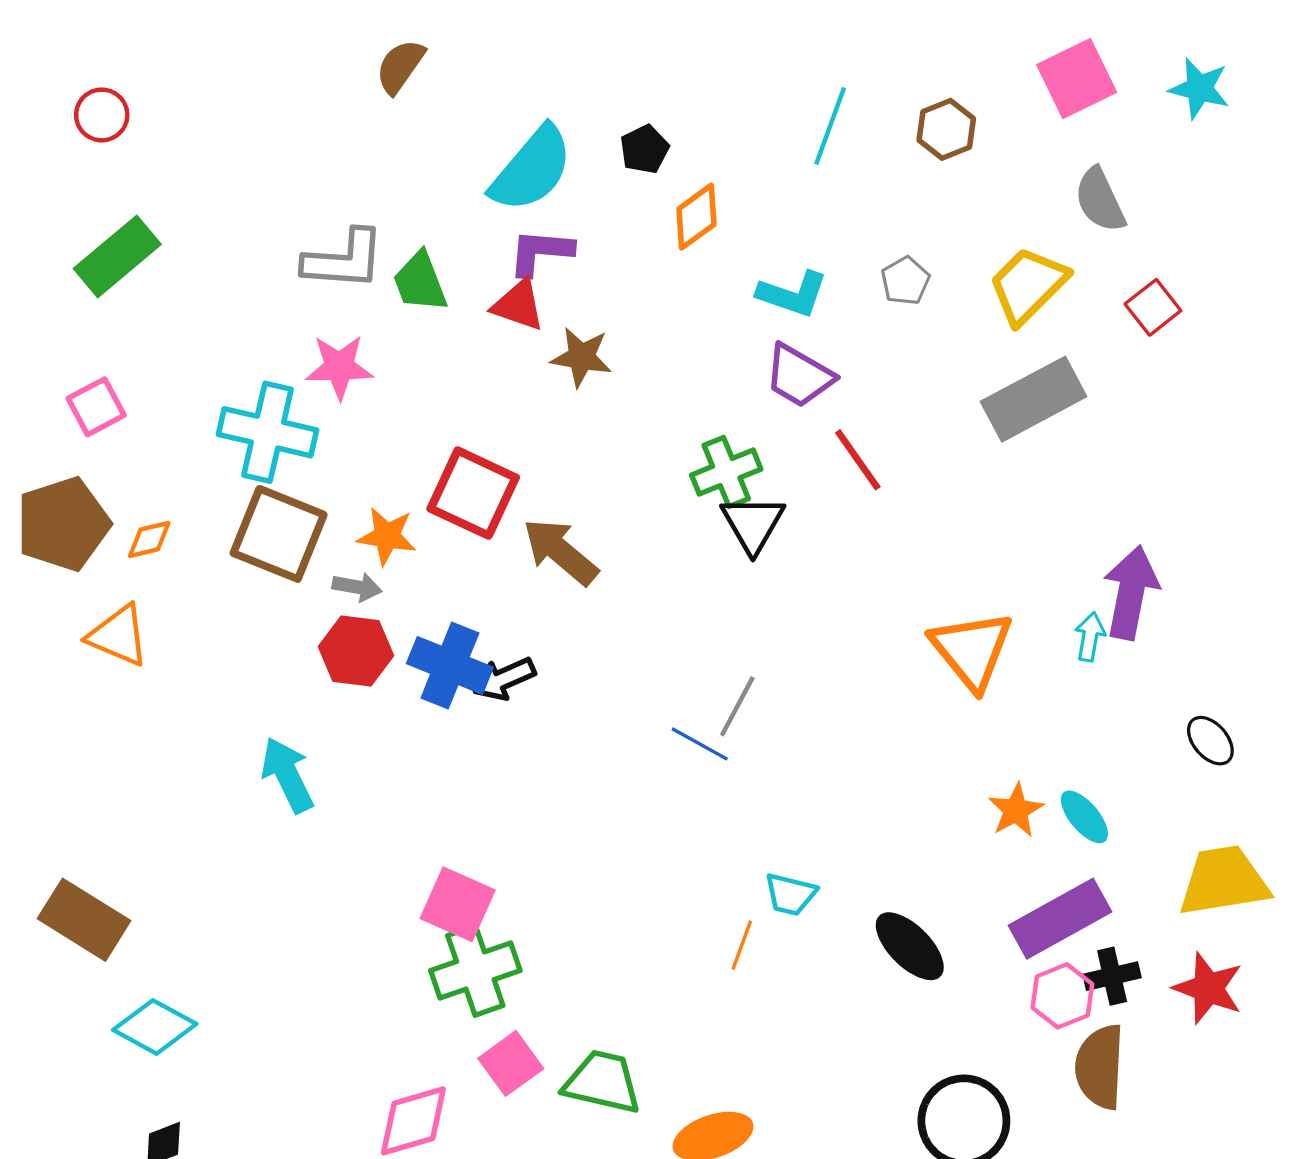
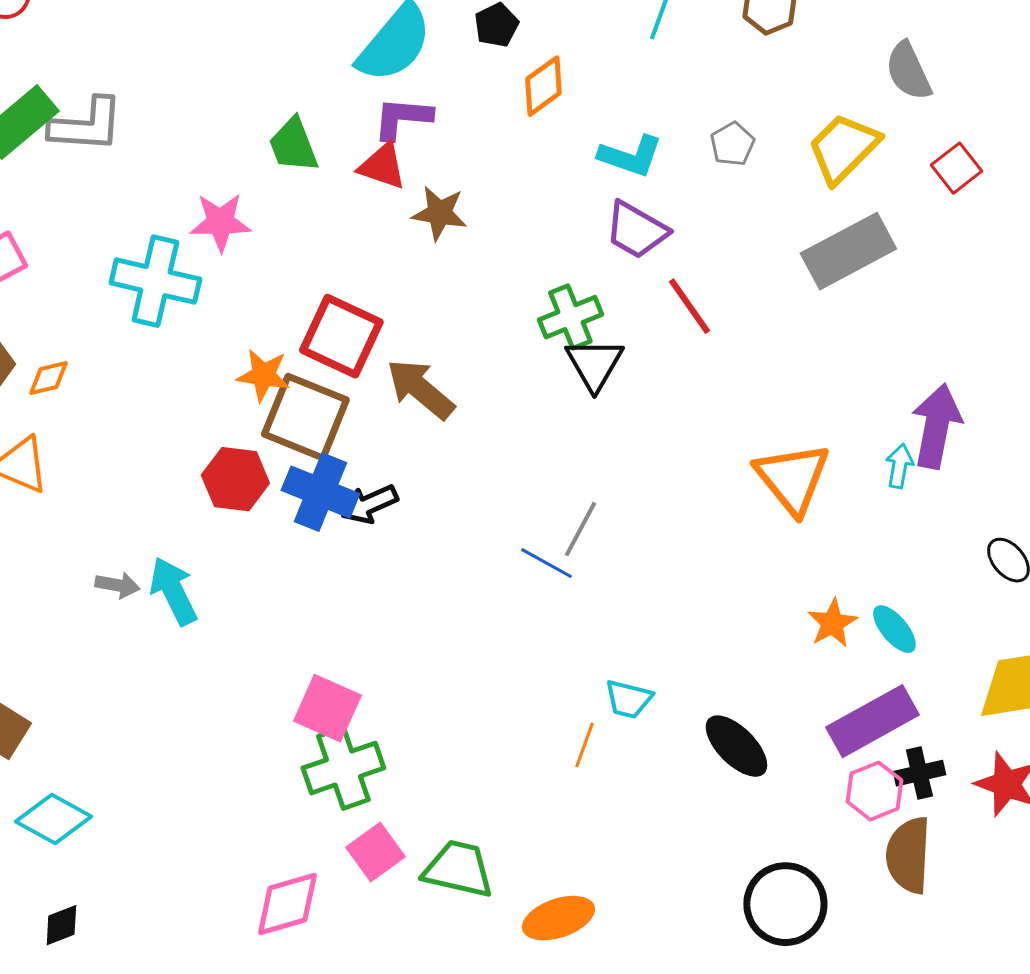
gray L-shape: (344, 260) -> (86, 125), moved
brown square: (279, 534) -> (305, 417), moved
gray arrow: (357, 587) -> (117, 585), moved

